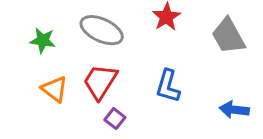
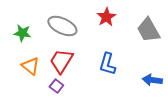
purple square: (115, 119) -> (56, 86), moved

